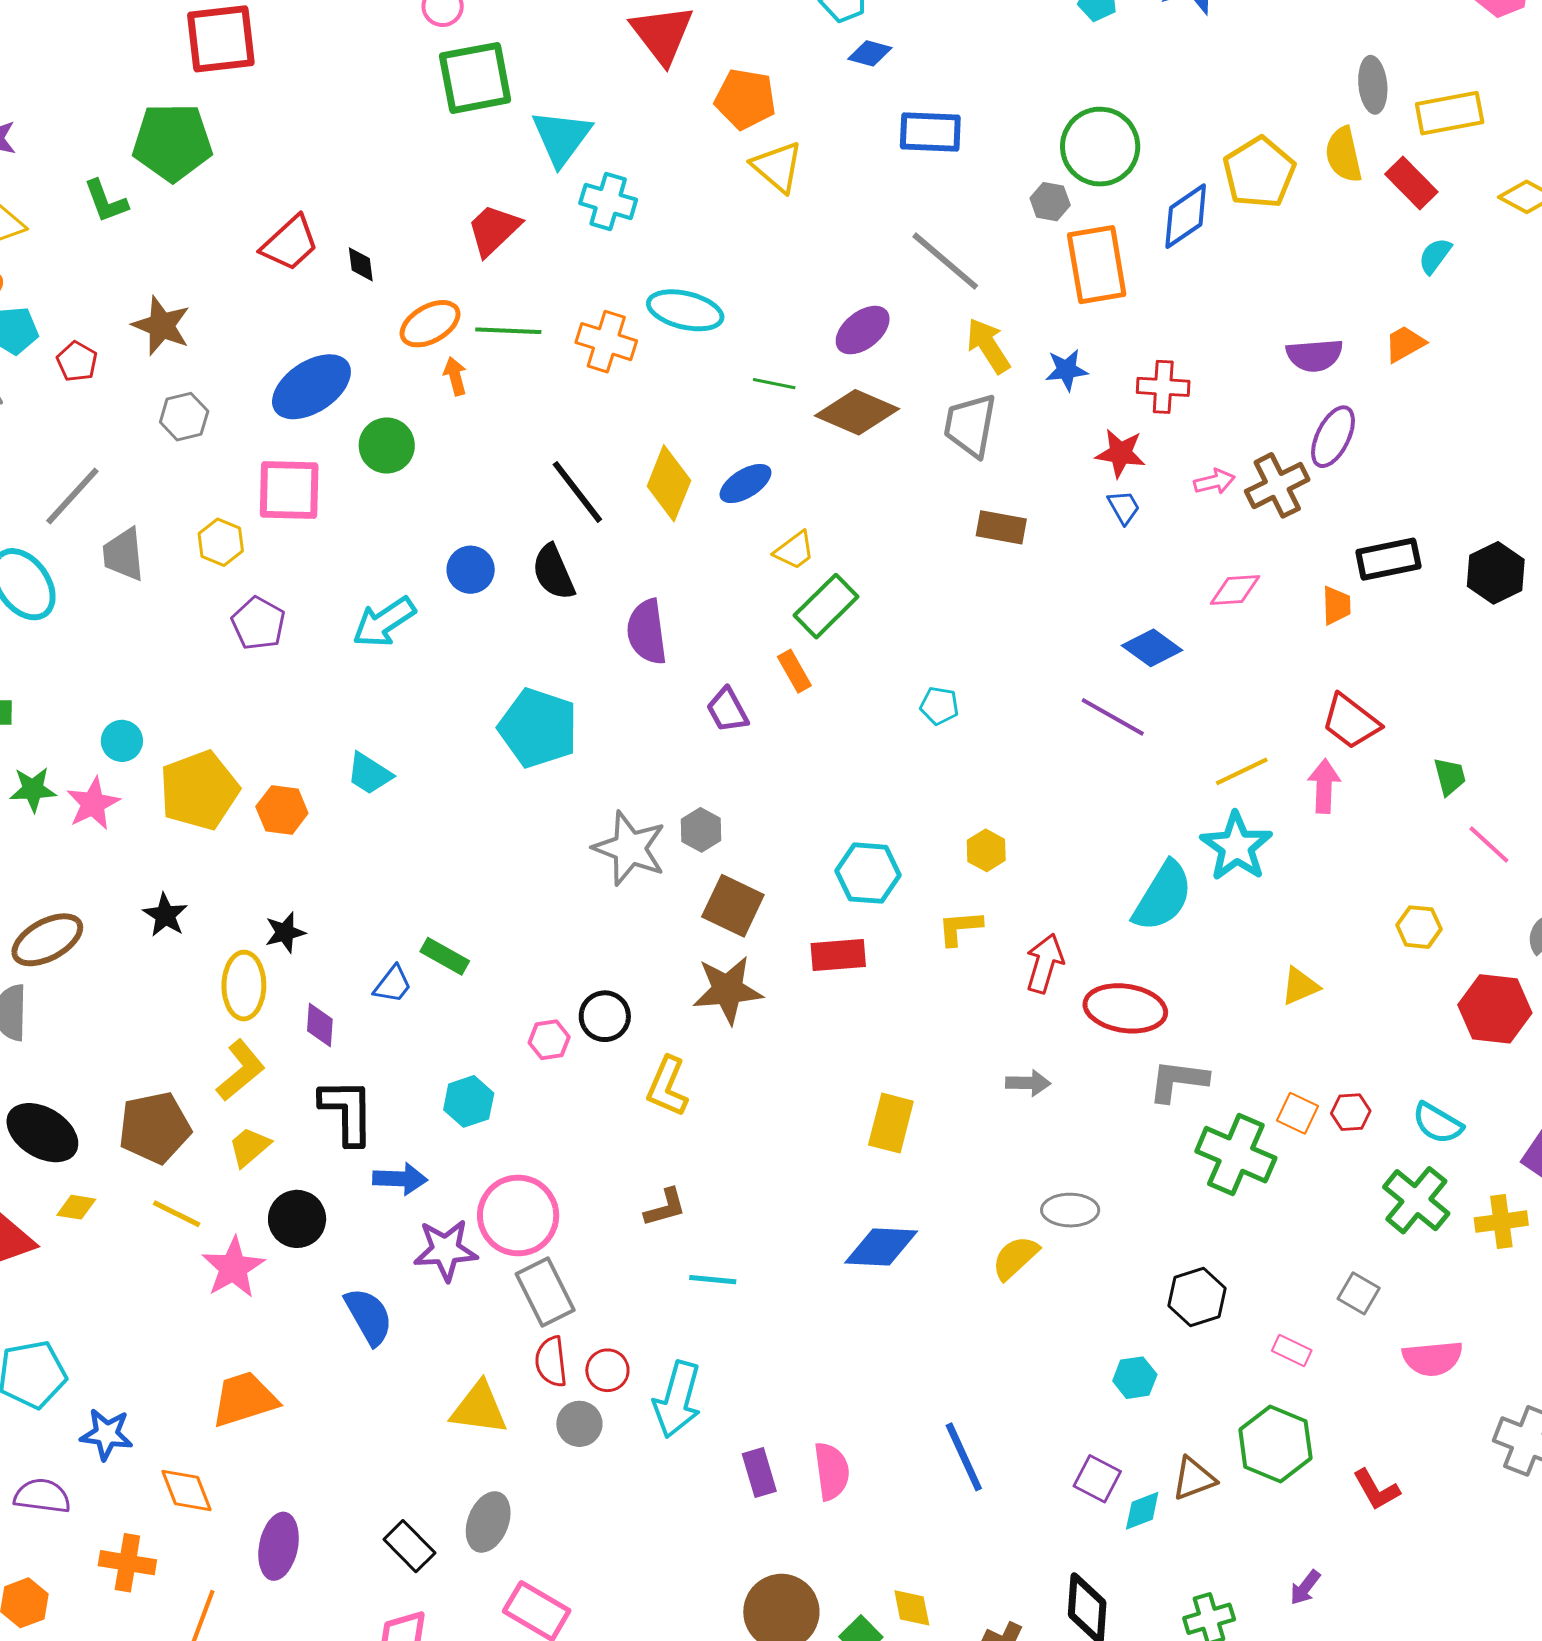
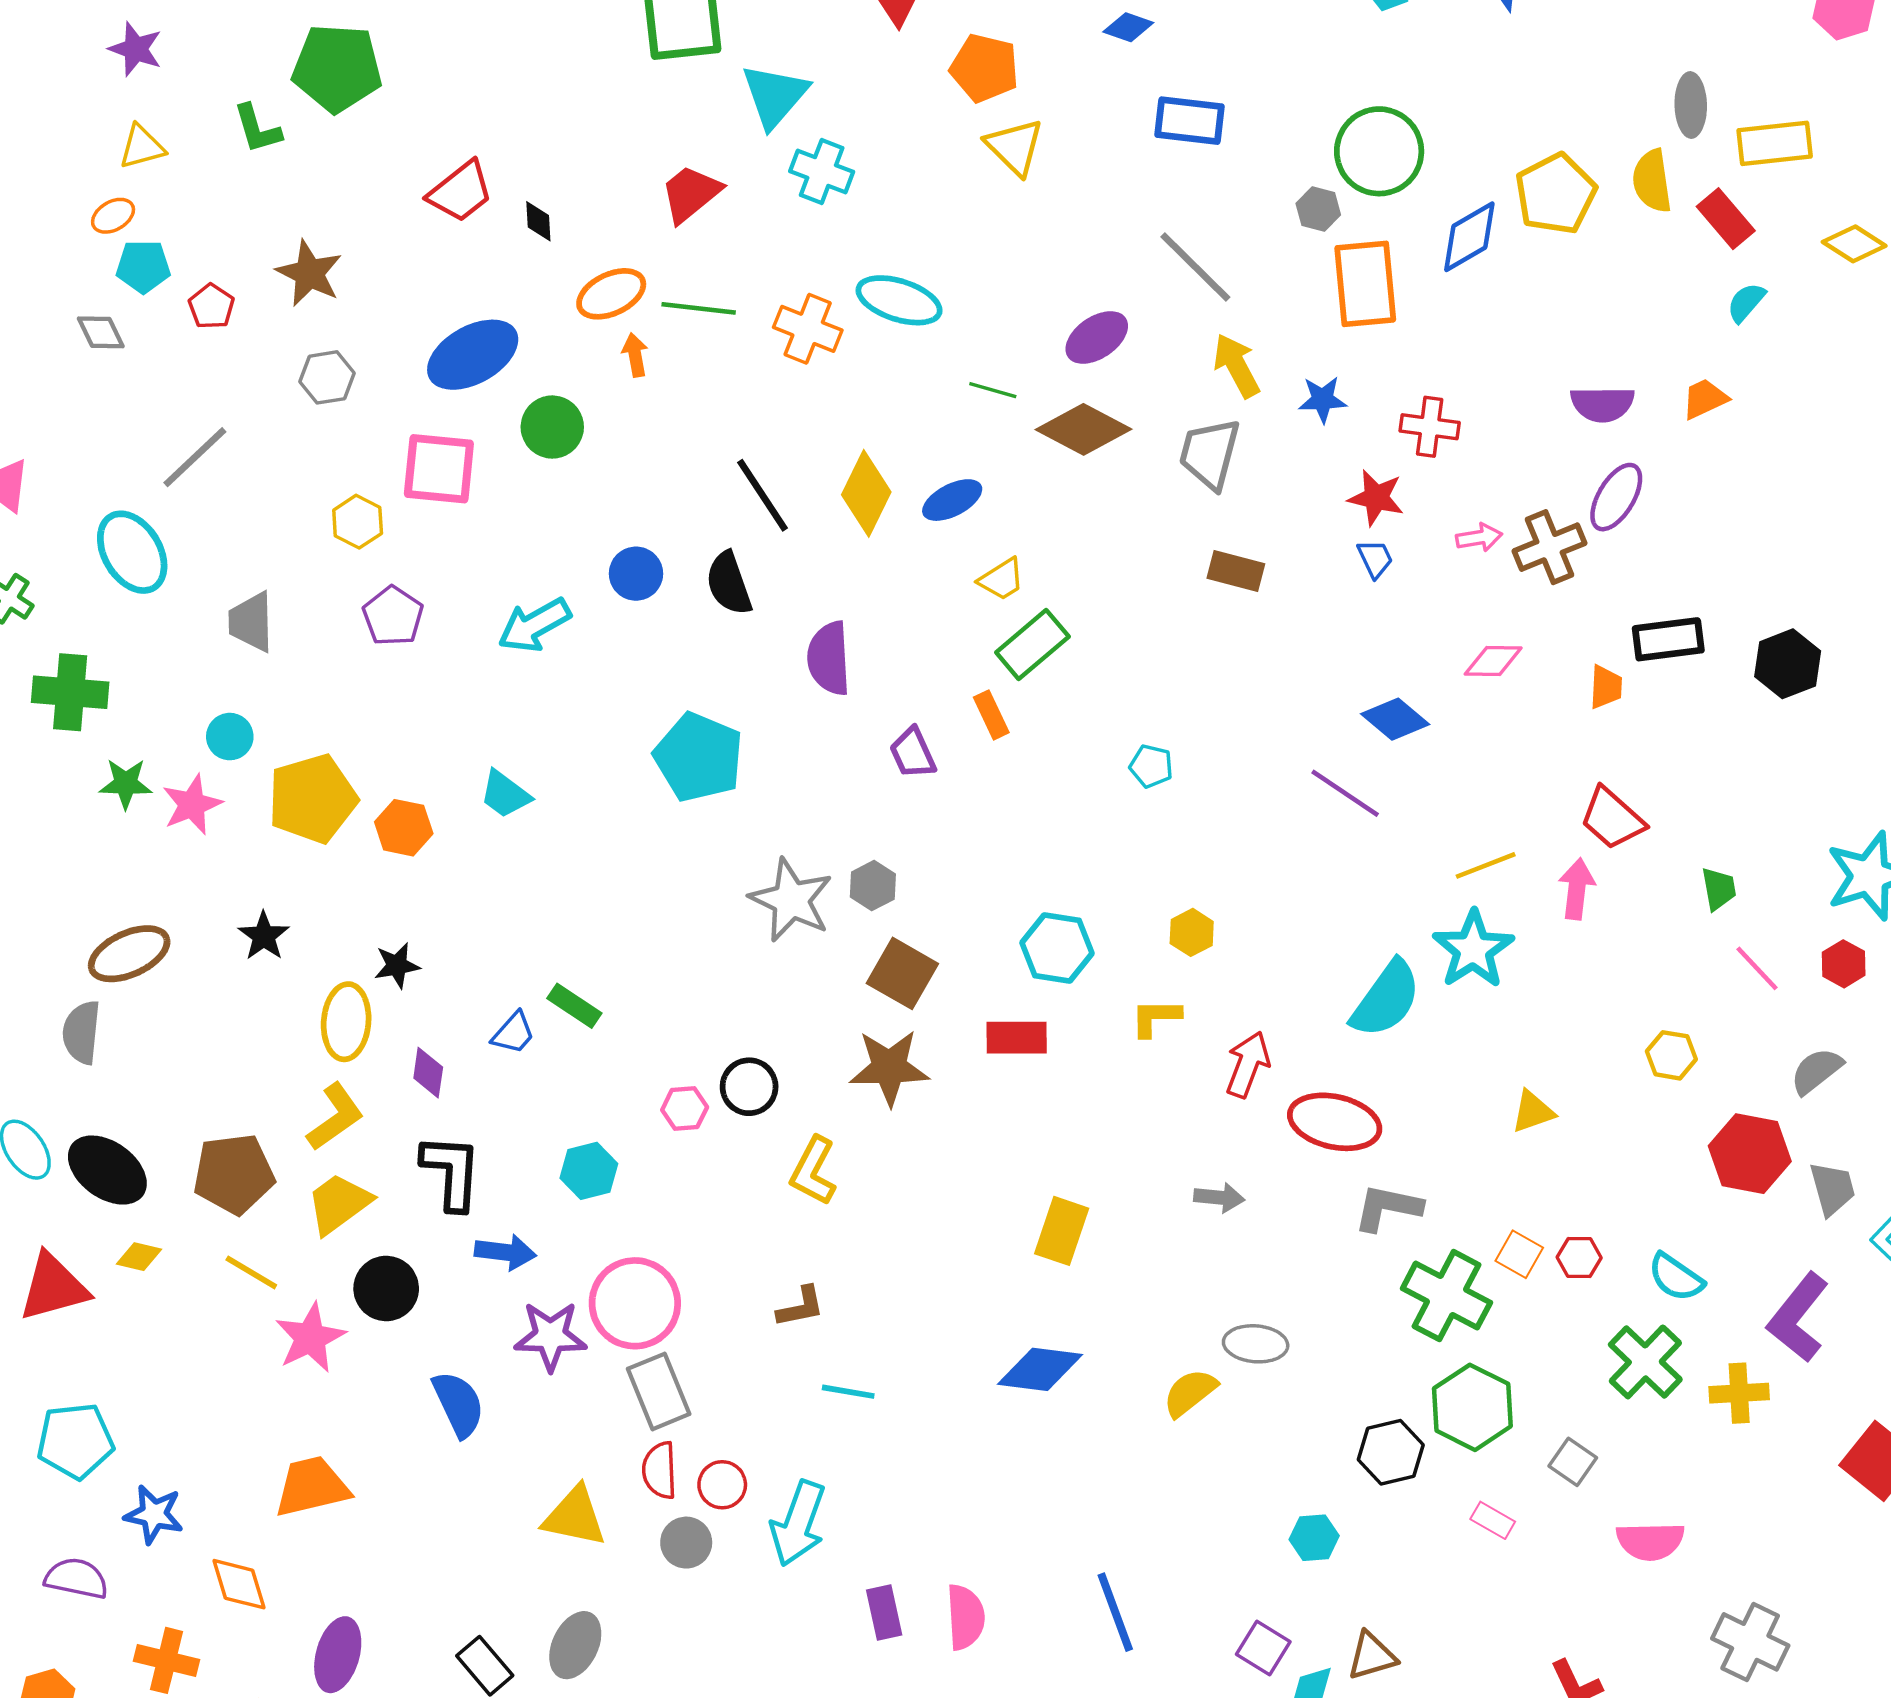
gray trapezoid: (124, 554) -> (251, 622), moved
yellow trapezoid: (249, 1147) -> (339, 1204), size x1.4
green hexagon: (1275, 1444) -> (1472, 1407), moved

